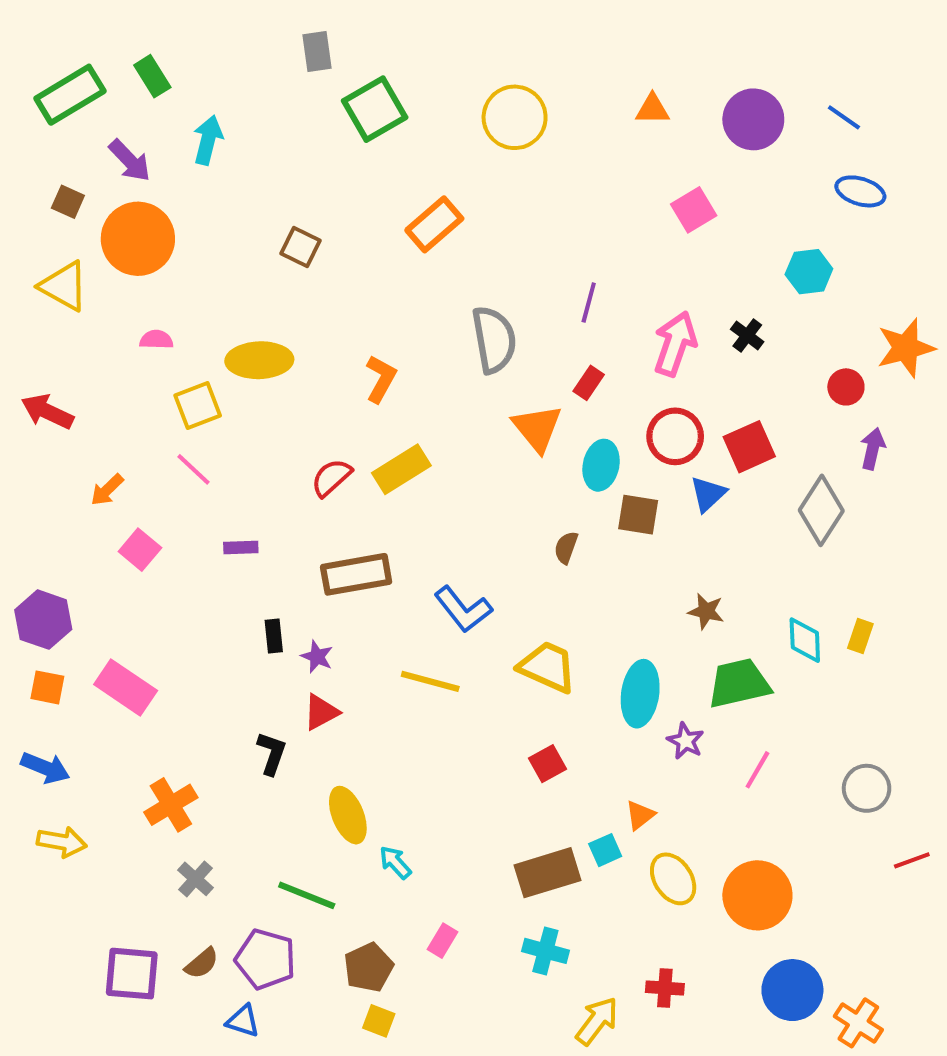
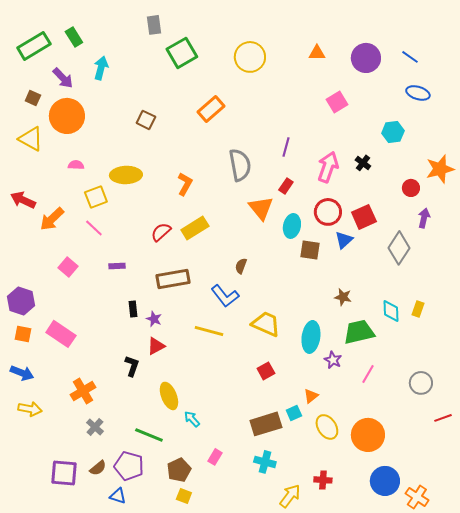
orange arrow: (107, 490) -> (52, 219), moved, size x1.5
brown semicircle: (566, 548) -> (241, 266), moved

